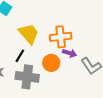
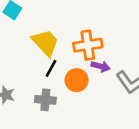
black line: (20, 56) -> (51, 68), moved
gray cross: (27, 77) -> (45, 100), size x0.7

